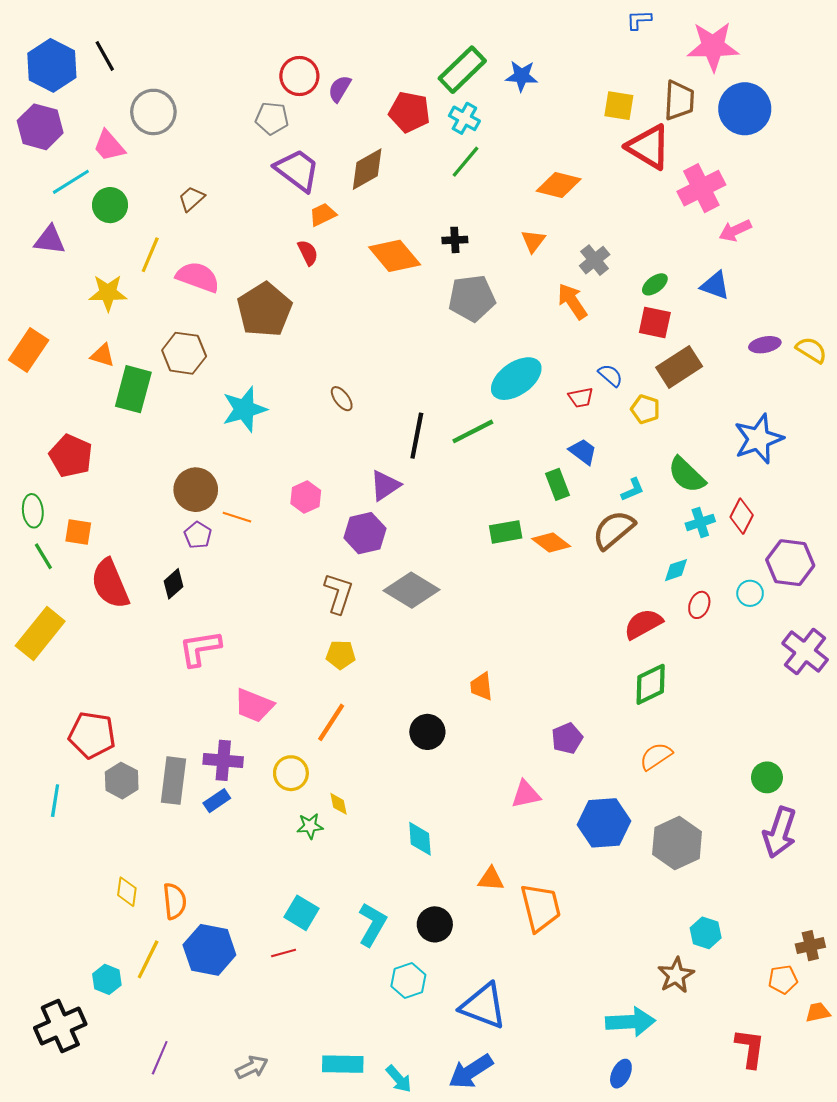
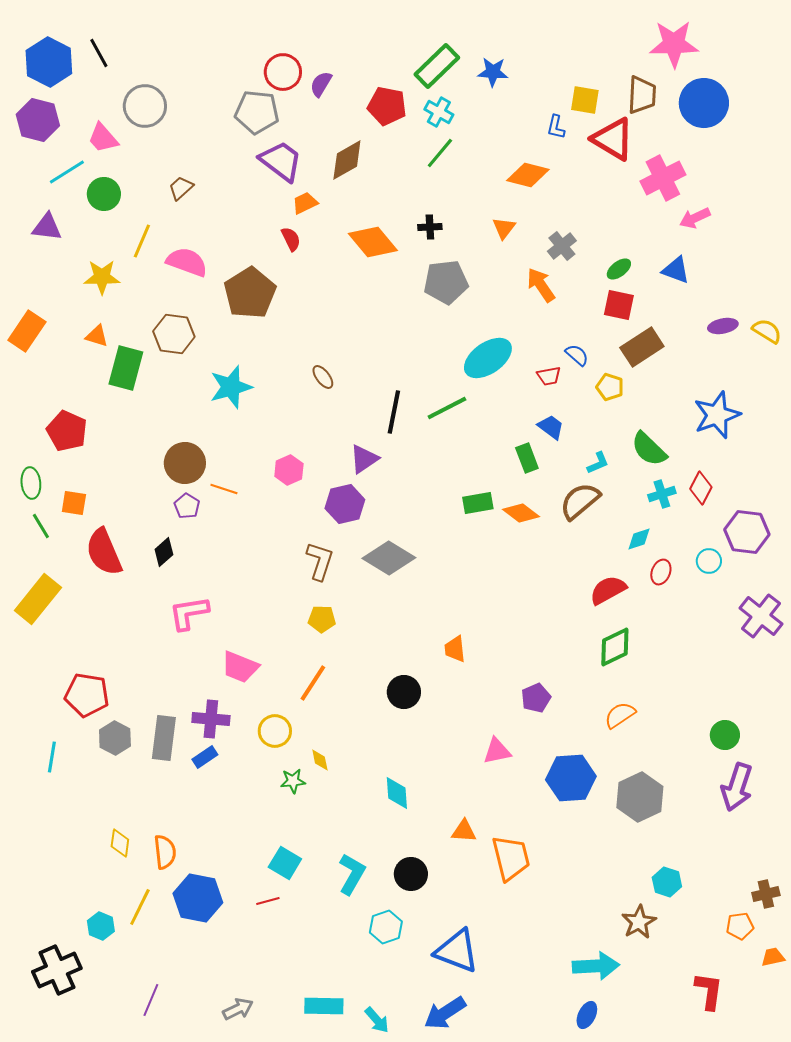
blue L-shape: (639, 20) -> (556, 127), moved, turned -75
gray pentagon: (272, 118) -> (257, 112), size x1.4

